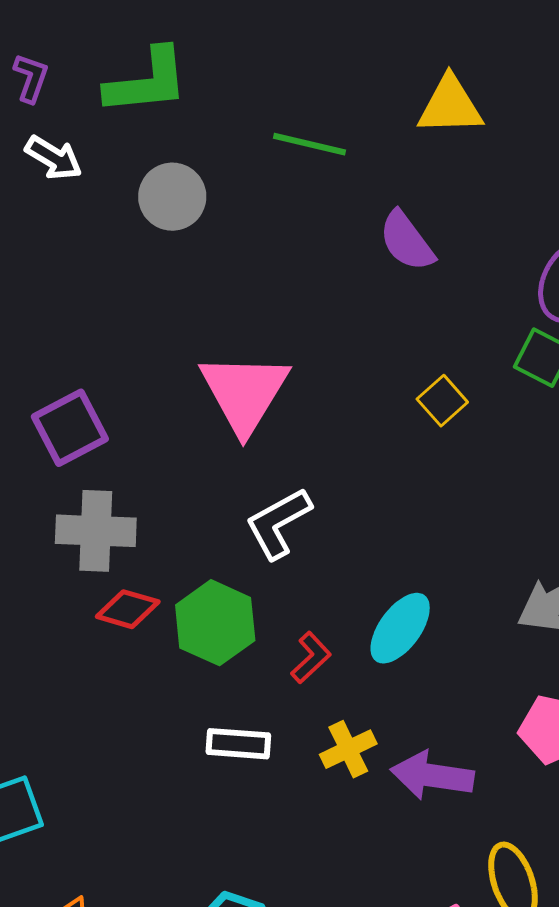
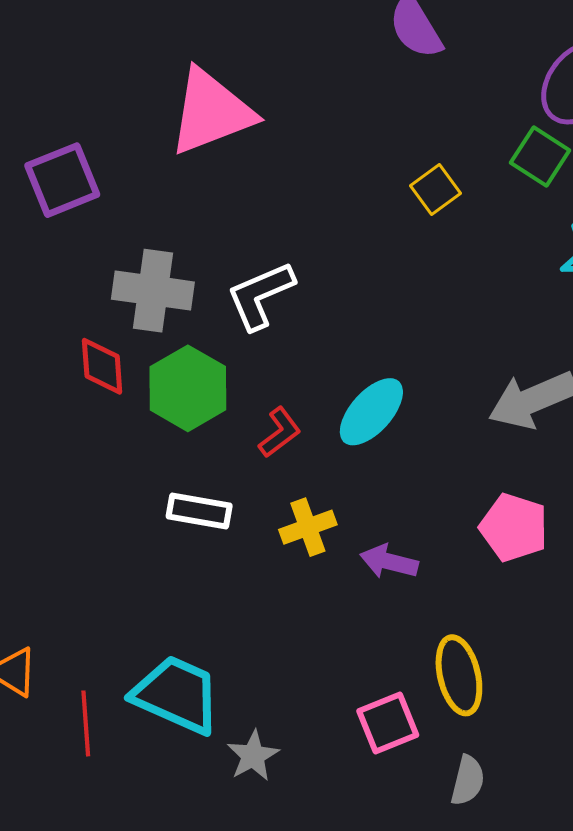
pink triangle: (244, 393) -> (211, 112), moved, turned 32
gray cross: (96, 531) -> (153, 291), moved
red diamond: (128, 609) -> (102, 366), turned 64
purple arrow: (432, 776) -> (389, 562), size x0.7

